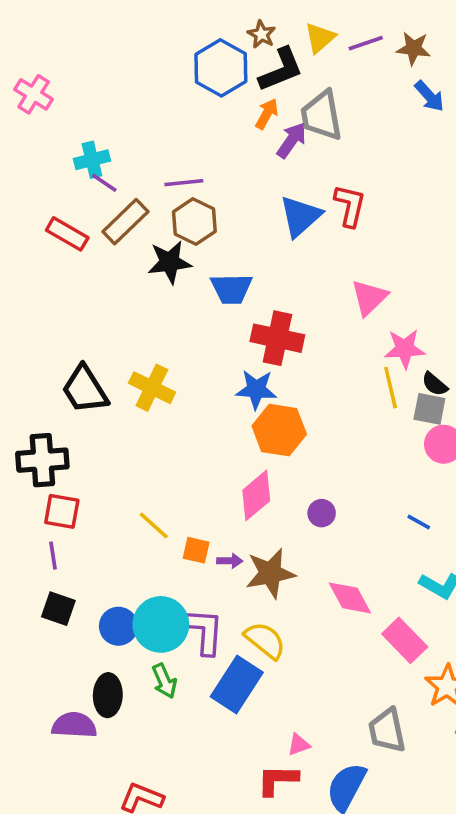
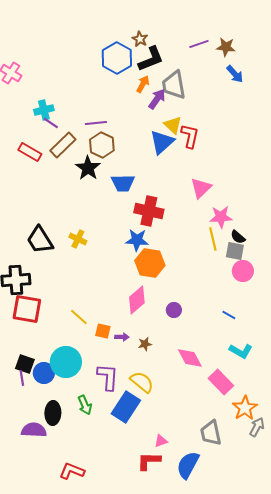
yellow triangle: (320, 38) -> (173, 125), moved, turned -36
black star: (170, 262) -> (88, 168), turned -30
yellow cross: (152, 388) -> (78, 239), size x0.7
red square: (62, 511) -> (27, 309), size x1.4
purple line: (53, 556) -> (22, 378), moved
brown star: (270, 573) -> (145, 344), size x0.5
cyan circle: (161, 624) -> (66, 362), moved
blue circle: (118, 626) -> (44, 373), moved

